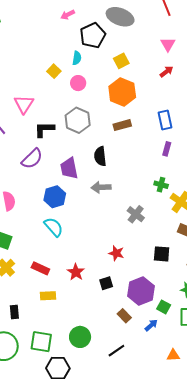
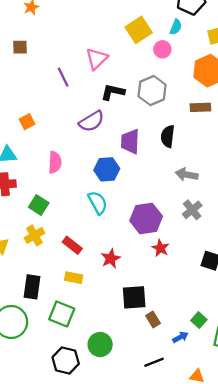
cyan semicircle: (77, 58) -> (176, 27), moved
yellow square: (54, 71) -> (139, 30), size x1.6
gray arrow: (101, 187) -> (187, 175), moved
black square: (106, 283) -> (134, 297), moved, size x1.6
purple hexagon: (141, 291) -> (146, 219), moved
black rectangle: (14, 312) -> (32, 287), size x1.5
green circle: (80, 337) -> (100, 345), moved
green square: (41, 342) -> (62, 314), moved
black line: (116, 351) -> (154, 362), moved

